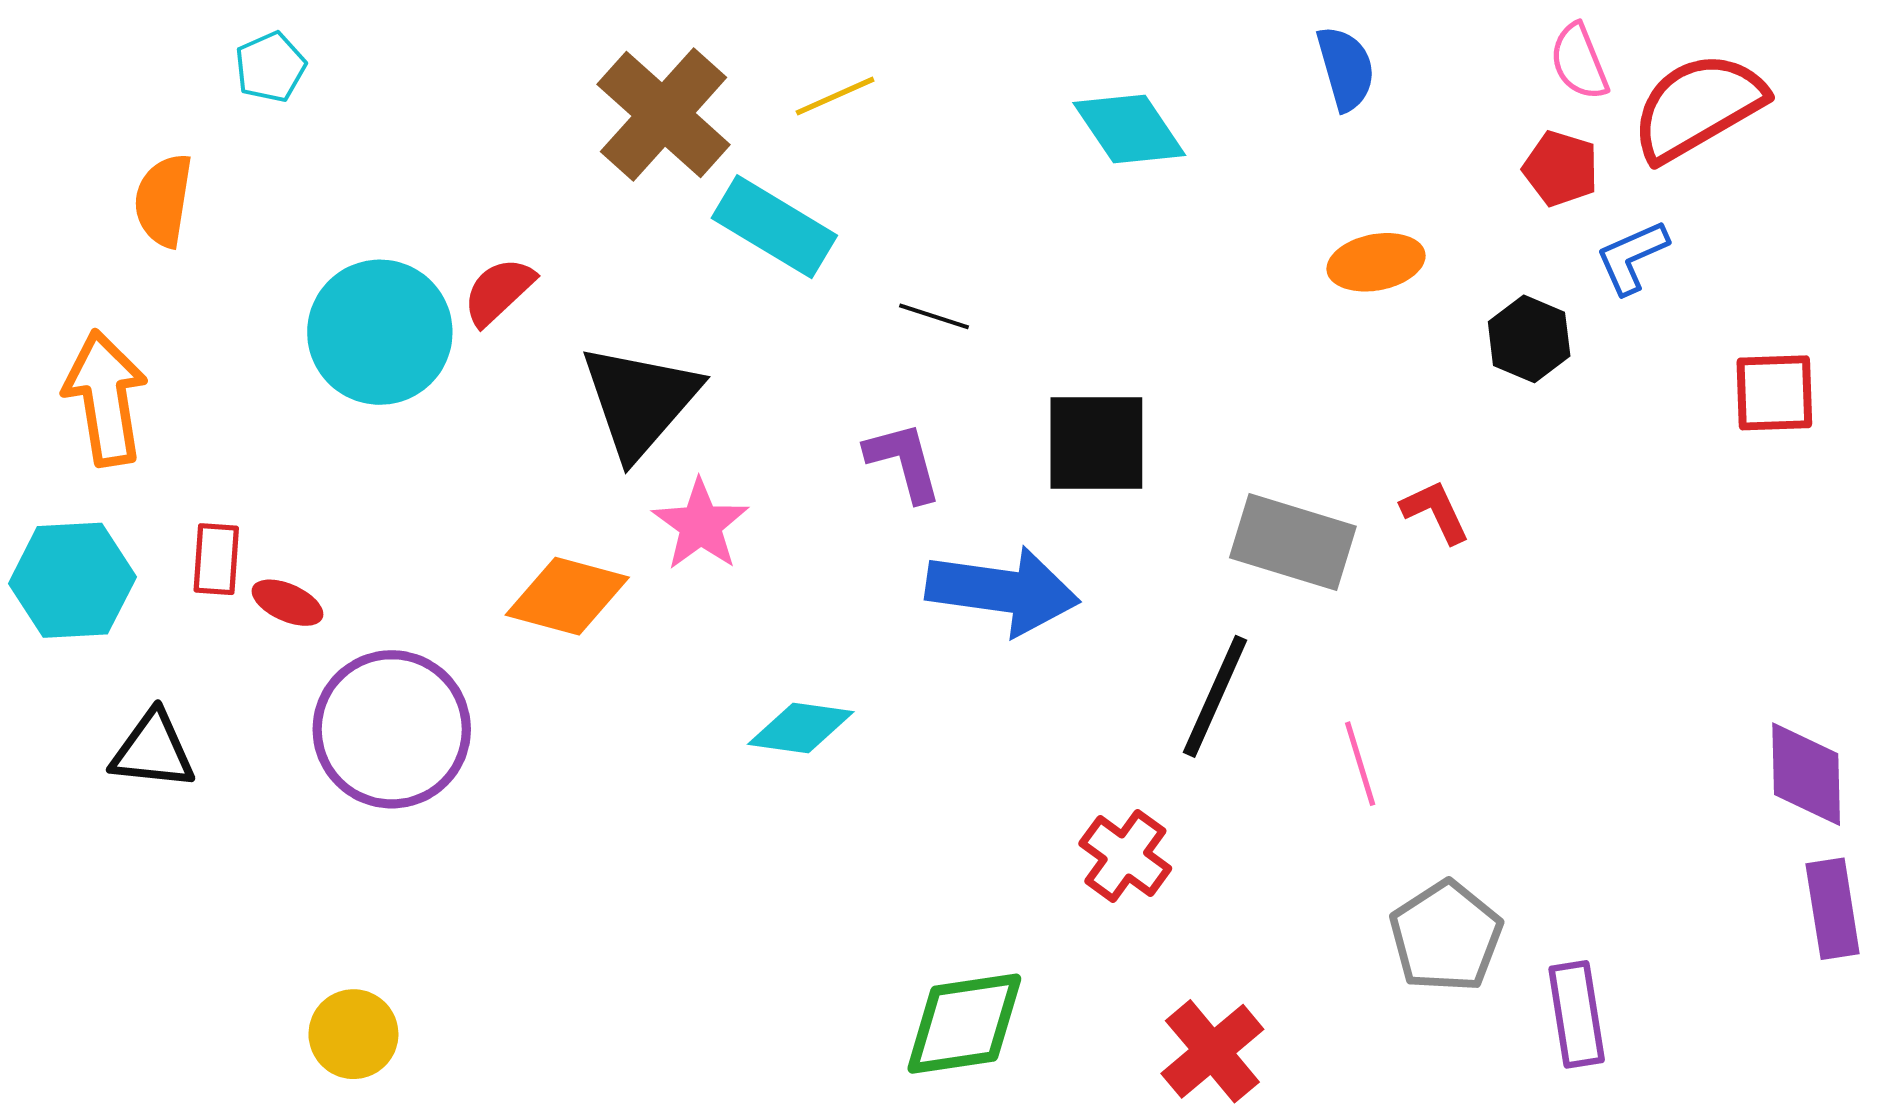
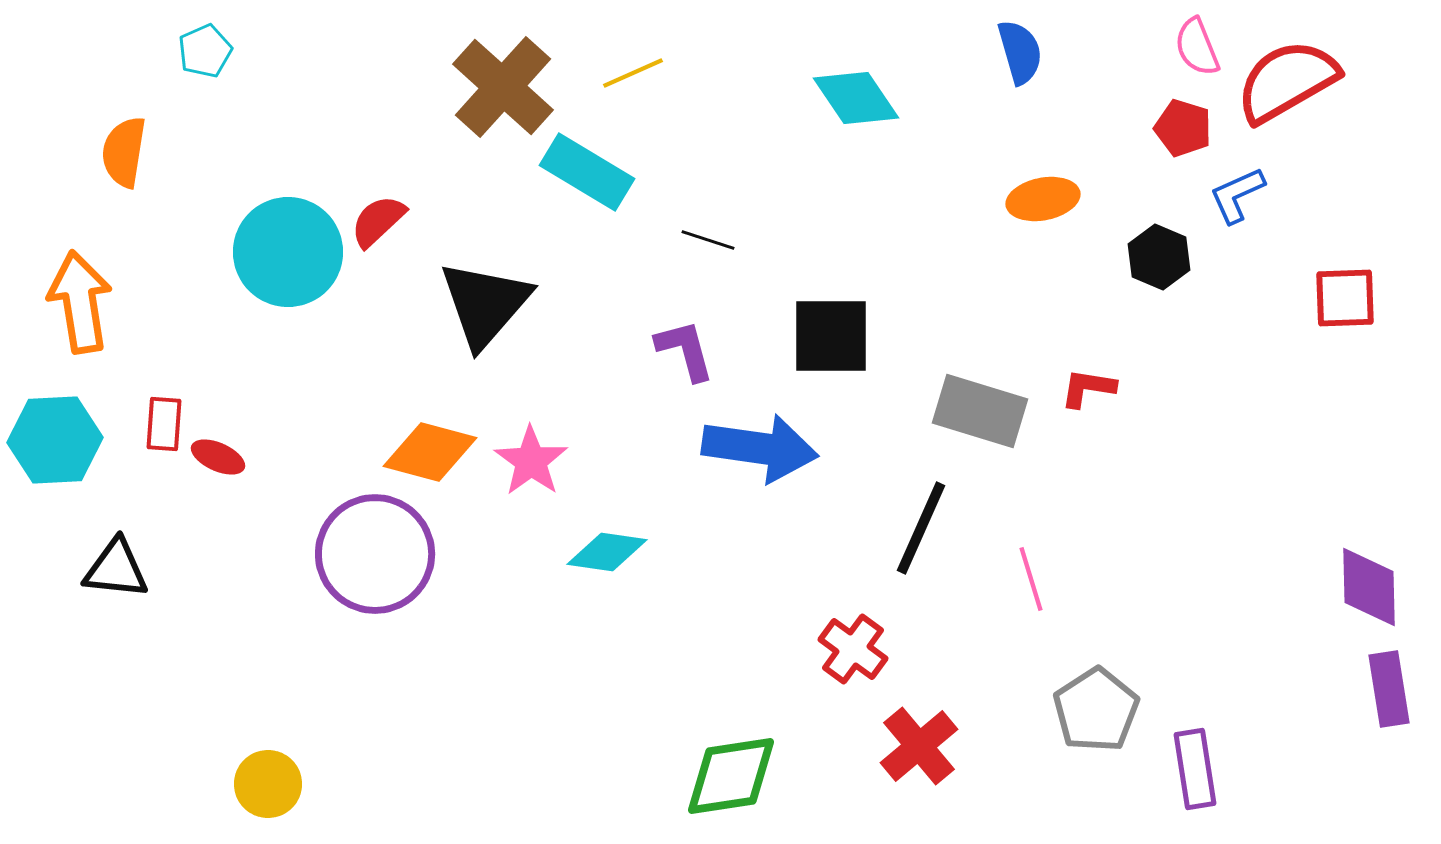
red L-shape: (1435, 512) -> (1088, 388), turned -56
pink star: (700, 525) -> (531, 461), moved
purple circle: (392, 729) -> (375, 554), moved
red cross: (1212, 1051) -> (919, 746), moved

